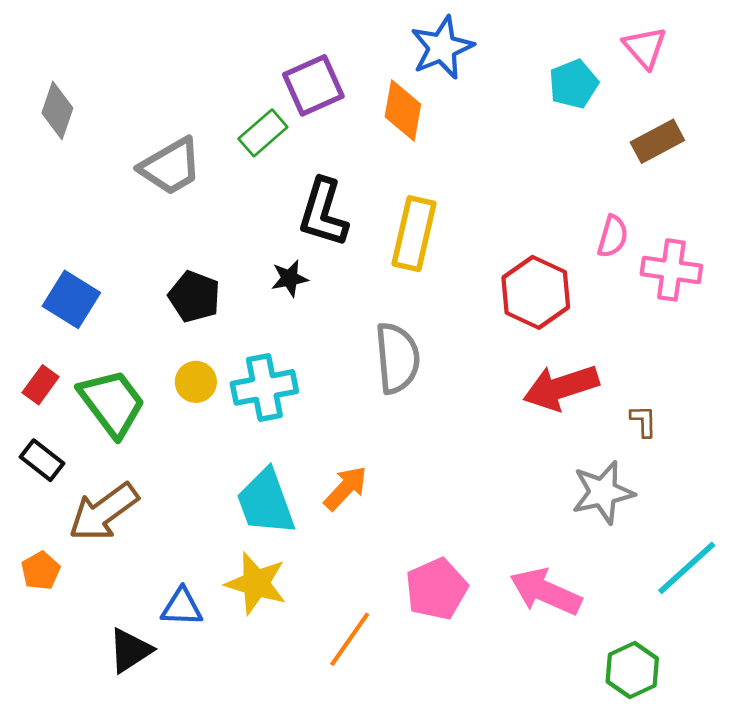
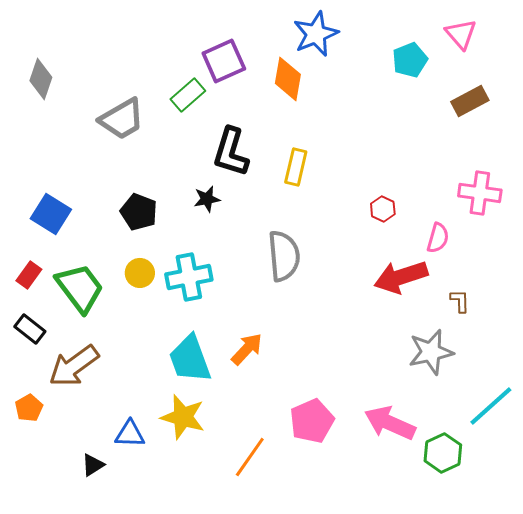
yellow rectangle: (414, 234) -> (296, 167), size x0.7
pink semicircle: (613, 236) -> (438, 238), moved
red hexagon: (536, 292) -> (383, 209), size x0.5
black triangle: (130, 650) -> (93, 465), size x0.7
green hexagon: (632, 670) -> (443, 453), moved

